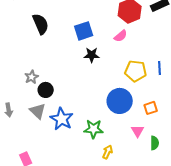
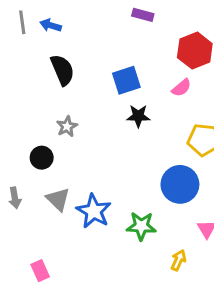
gray star: (32, 77) -> (67, 126), moved
black circle: (46, 90) -> (42, 158), moved
yellow arrow: (108, 152) -> (178, 260), moved

